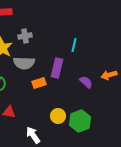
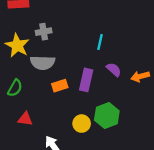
purple rectangle: (57, 68) -> (86, 80), moved
purple semicircle: (86, 82) -> (114, 70), moved
green hexagon: (80, 121) -> (107, 116), moved

